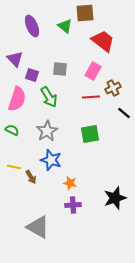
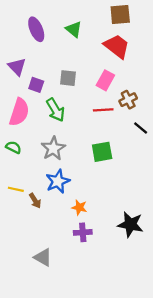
brown square: (85, 13) -> (120, 15), moved
blue star: (51, 160) -> (58, 181), turned 30
black star: (115, 198) -> (130, 224), turned 30
gray triangle: (38, 227) -> (43, 257), size x0.7

